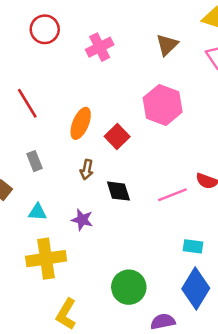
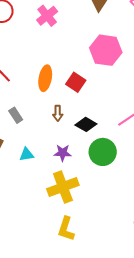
black diamond: (118, 191) -> (86, 124), turned -30
yellow cross: (46, 259) -> (63, 187), moved
green circle: (129, 287) -> (103, 152), moved

